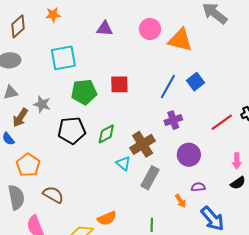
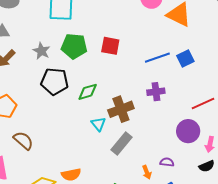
blue line: (168, 86) -> (157, 58), turned 30
gray star: (42, 104) -> (41, 51), moved
purple circle: (189, 155) -> (188, 131), moved

